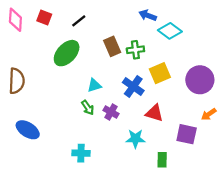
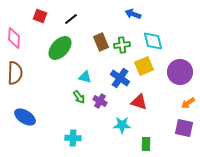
pink diamond: (15, 20) -> (14, 38), moved
cyan diamond: (170, 31) -> (153, 41), moved, turned 40
cyan triangle: (94, 85) -> (85, 77), turned 32
purple square: (187, 134) -> (184, 128), moved

